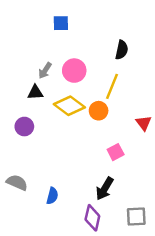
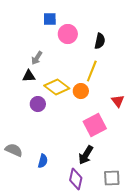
pink circle: (74, 71) -> (68, 34), moved
purple circle: (24, 127) -> (38, 104), moved
pink square: (116, 152) -> (95, 125), size x1.6

